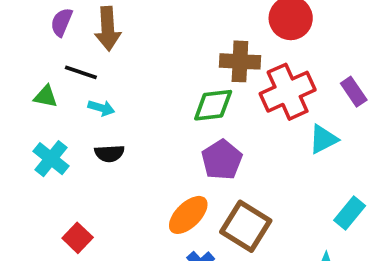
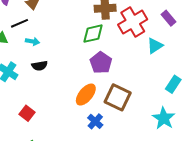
black line: (81, 72) -> (19, 23), turned -36

